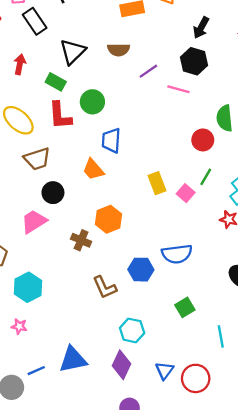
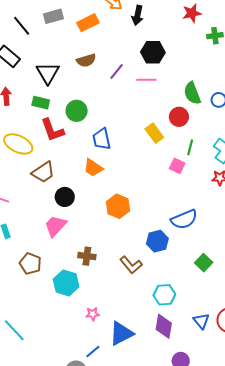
black arrow: (201, 28) -> (137, 15), moved
yellow rectangle: (157, 183) -> (154, 133), moved
brown cross: (81, 240) -> (87, 256), moved
pink star: (19, 326) -> (93, 314), moved

